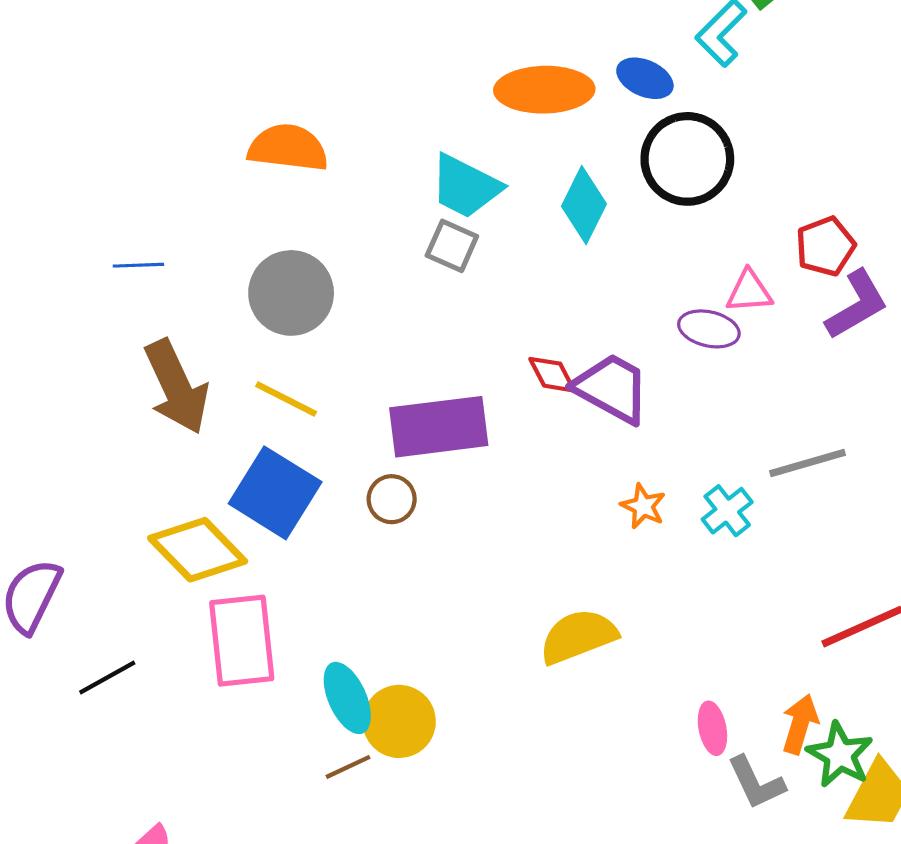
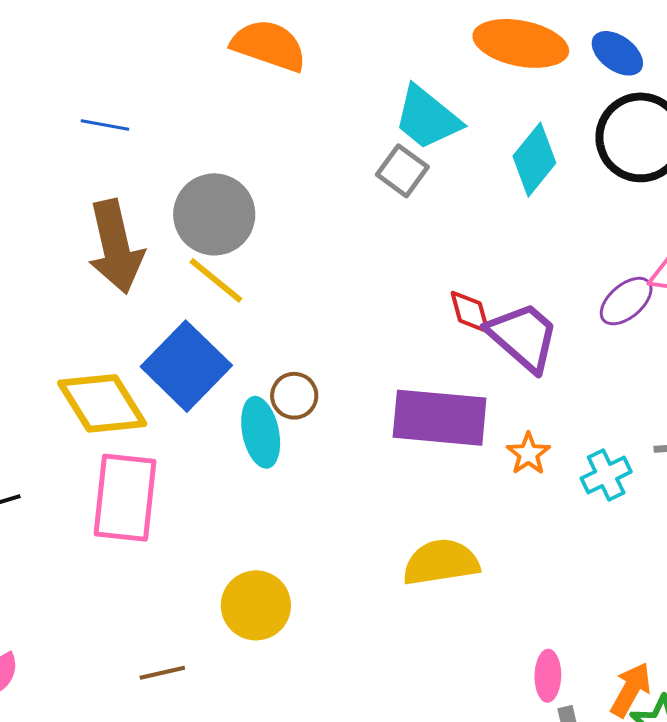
gray circle: (291, 293) -> (214, 214), moved
purple ellipse: (709, 329) -> (626, 301), turned -66
purple rectangle: (439, 427) -> (440, 418), moved
cyan ellipse: (347, 698) -> (261, 432), moved
brown line: (348, 767) -> (162, 673), moved

